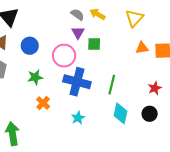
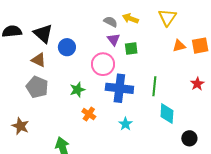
blue circle: (30, 46) -> (67, 47), moved
black circle: (150, 114) -> (189, 138), moved

